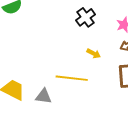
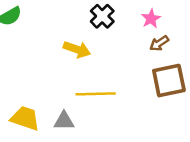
yellow arrow: (94, 53) -> (77, 49), moved, size x1.5

